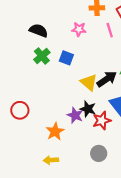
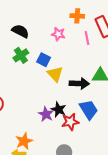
black arrow: (107, 79) -> (79, 83), turned 30
yellow triangle: (89, 82) -> (55, 74), moved
orange star: (55, 131) -> (24, 141), moved

